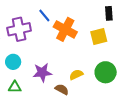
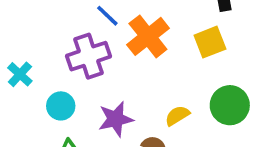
purple cross: (19, 29) -> (89, 56), moved
orange cross: (65, 29) -> (148, 36), turned 30

